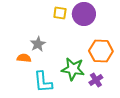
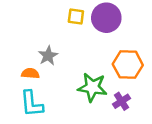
cyan L-shape: (43, 82) -> (32, 104), moved

